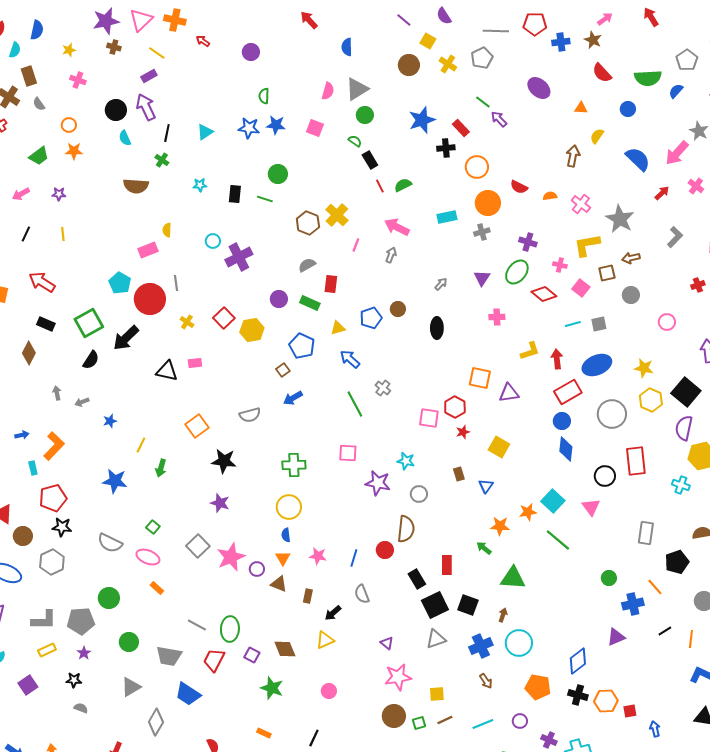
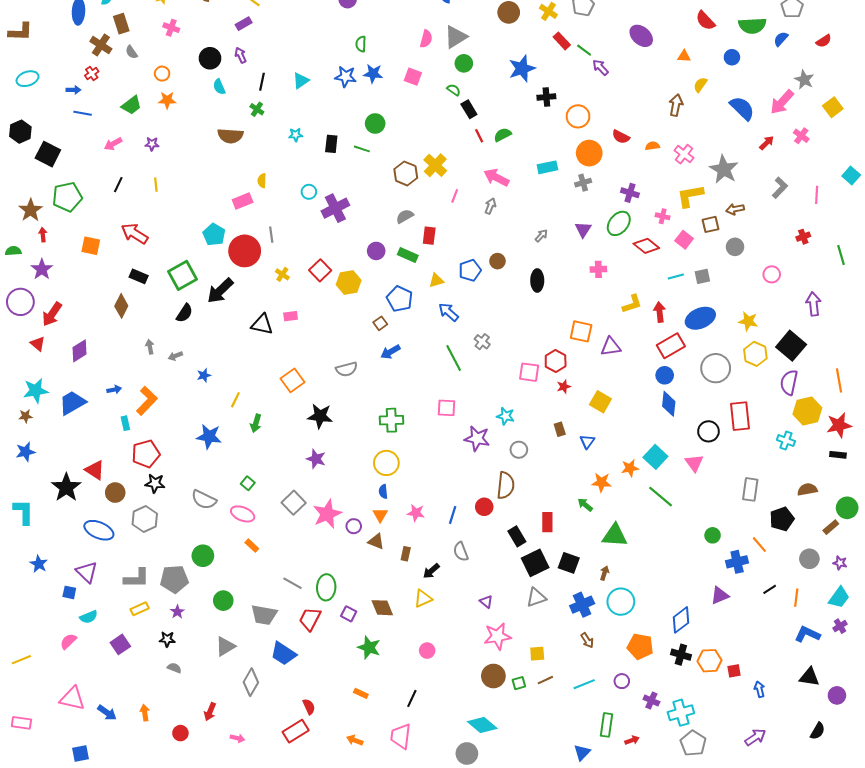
purple arrow: (146, 107) -> (241, 55), size x0.6
red rectangle: (461, 128) -> (562, 41), moved

